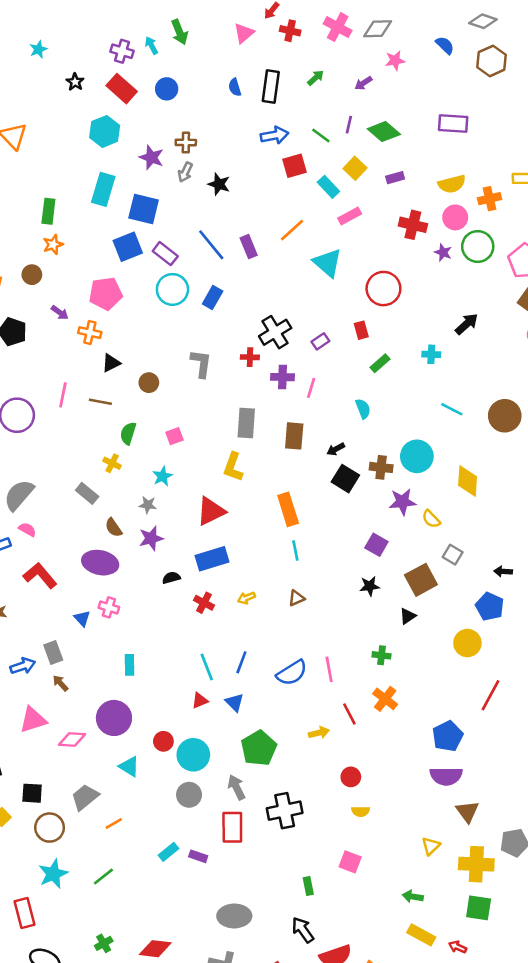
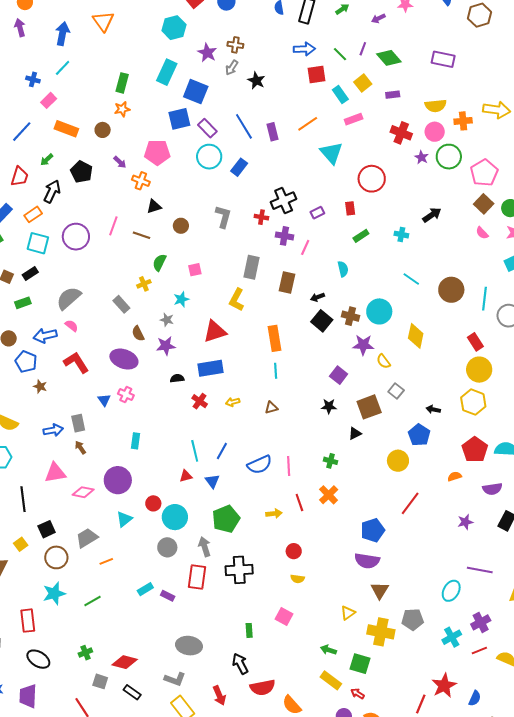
yellow cross: (112, 463) -> (144, 284), turned 32
cyan triangle: (129, 767) -> (124, 519), turned 42
black square: (32, 793) -> (47, 529), turned -36
green square: (479, 908) -> (360, 664), moved

